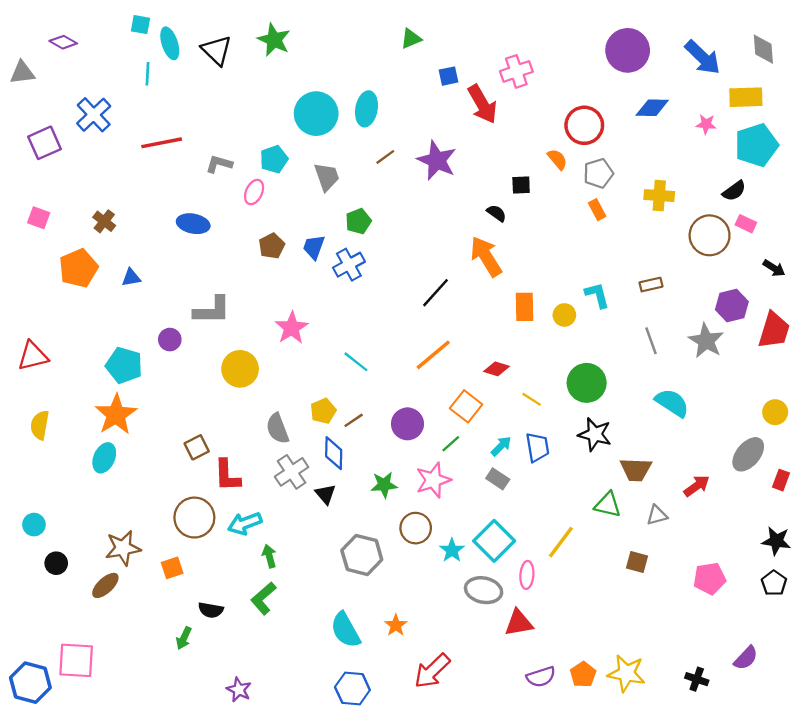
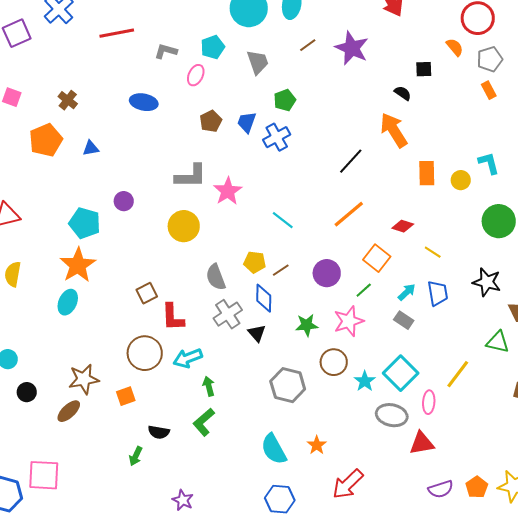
gray L-shape: (212, 310) -> (191, 176), moved
green circle: (587, 383) -> (499, 221), moved
yellow pentagon: (323, 411) -> (255, 262), turned 30

